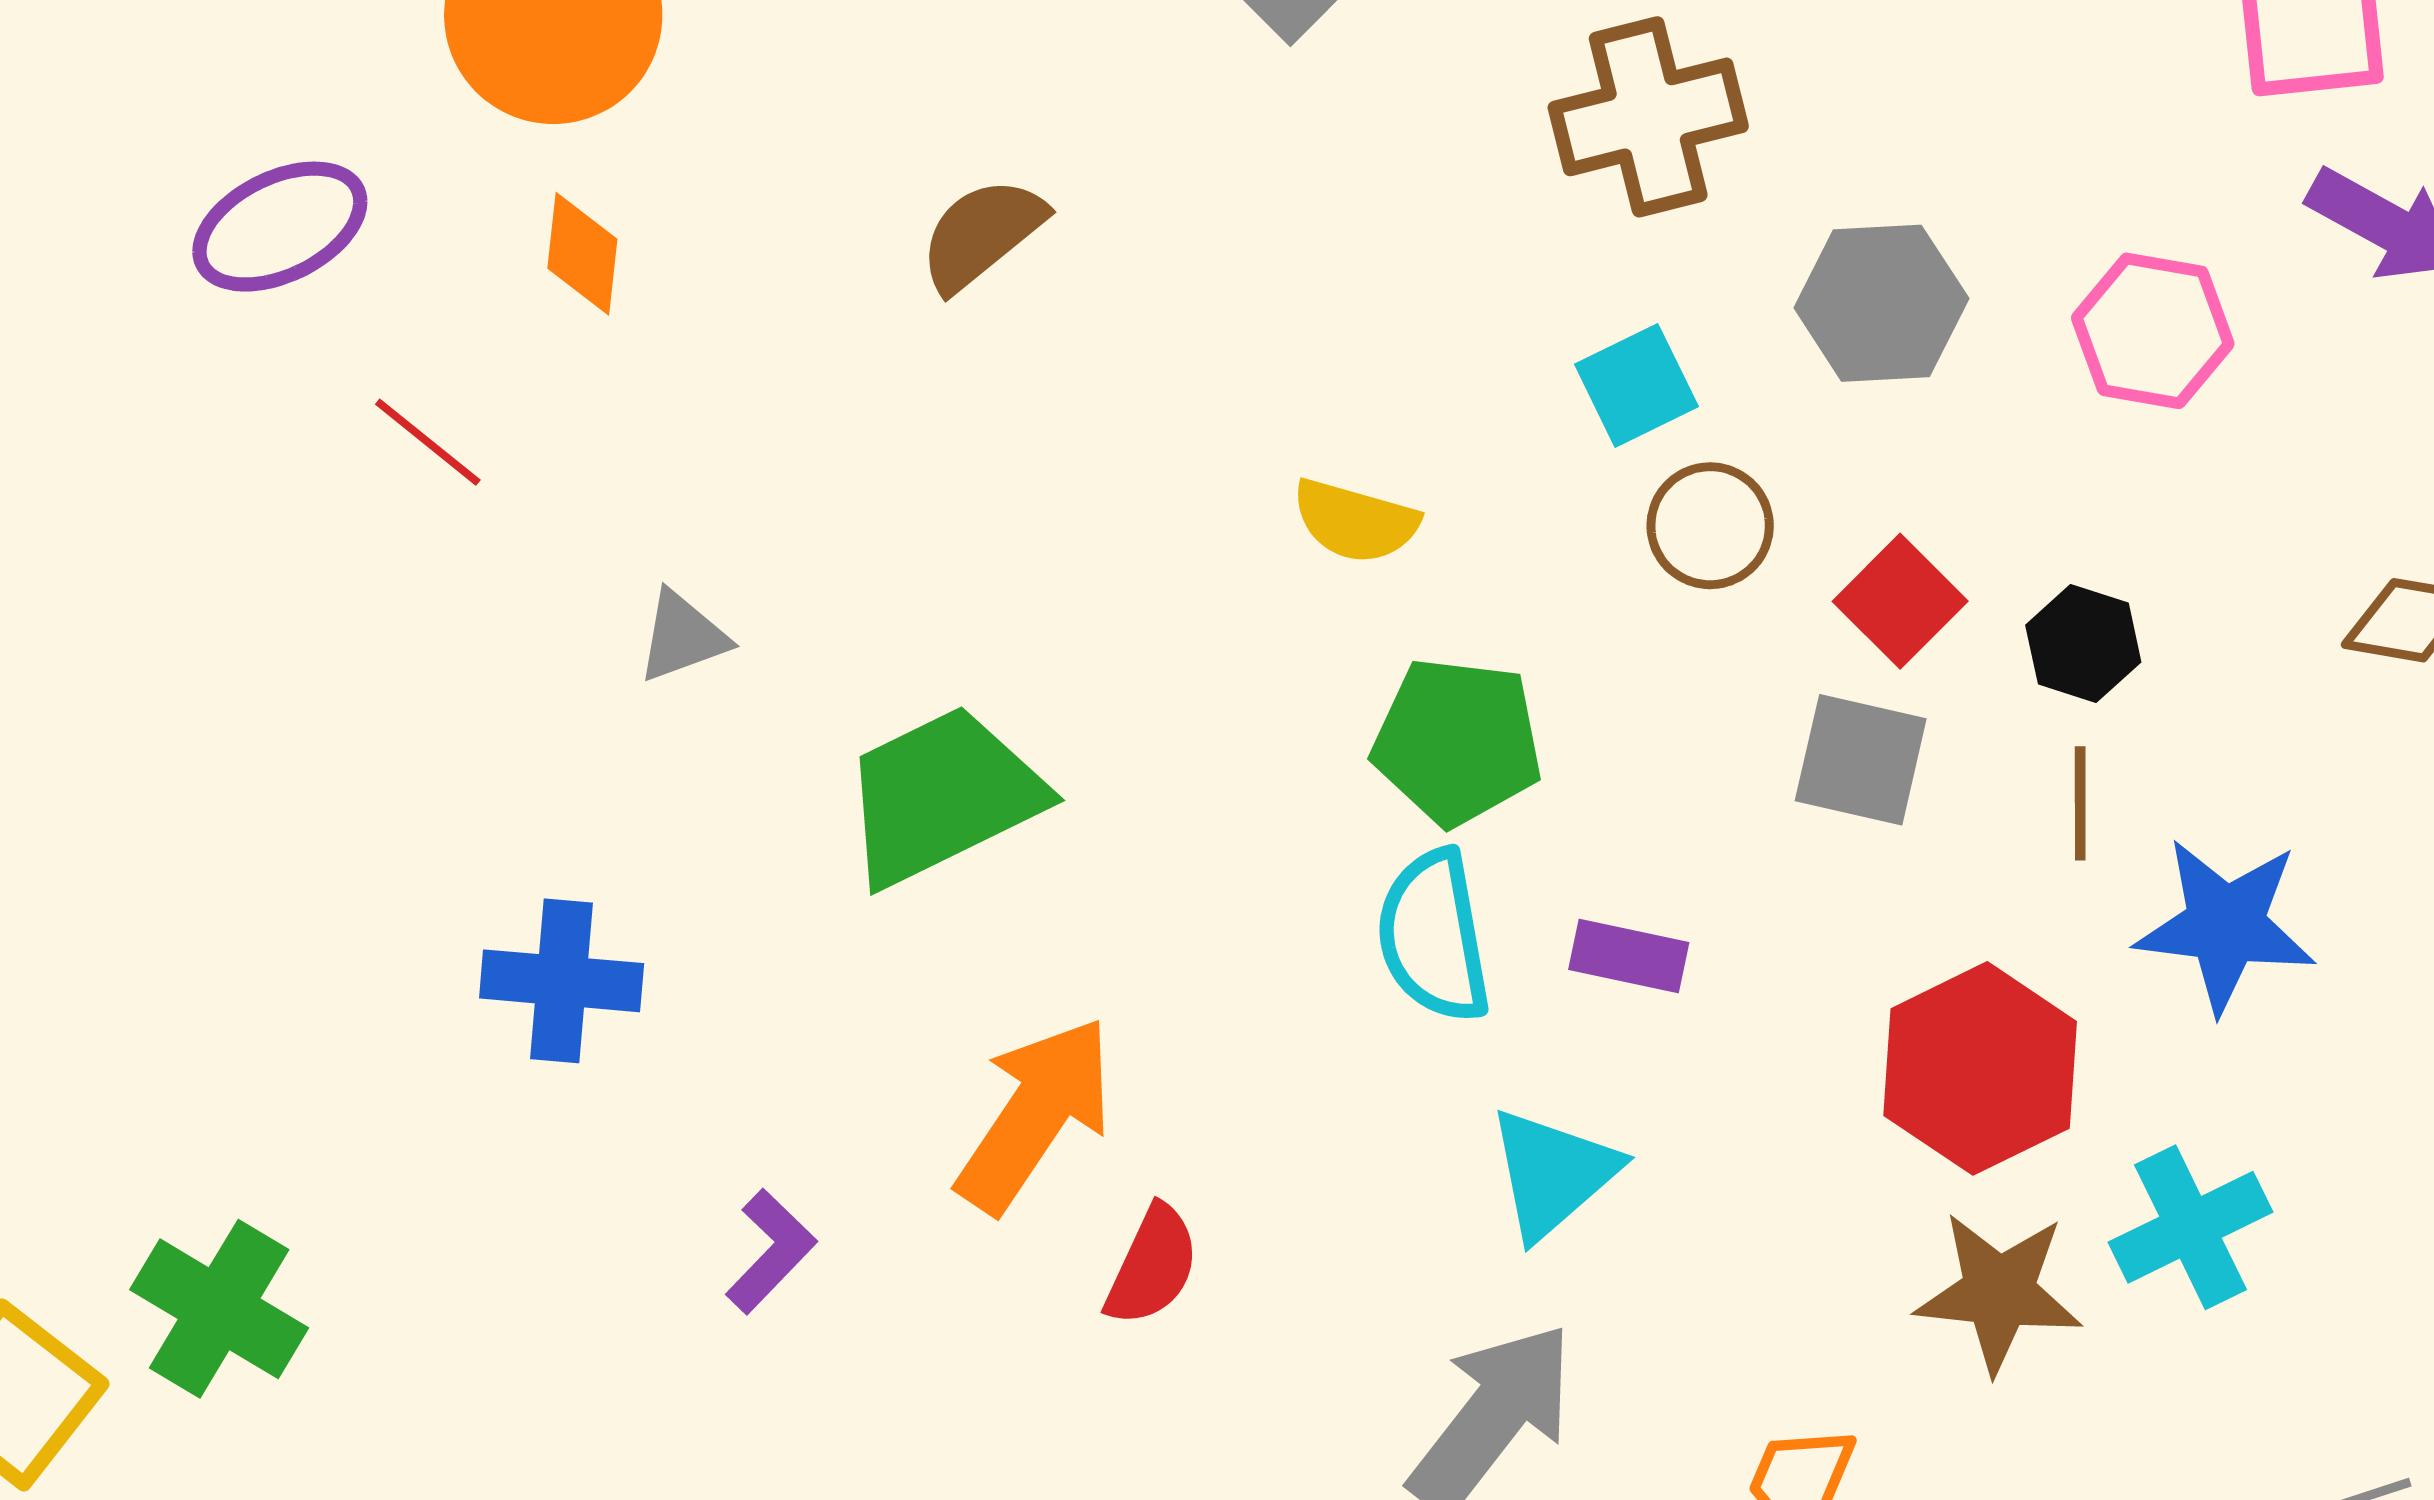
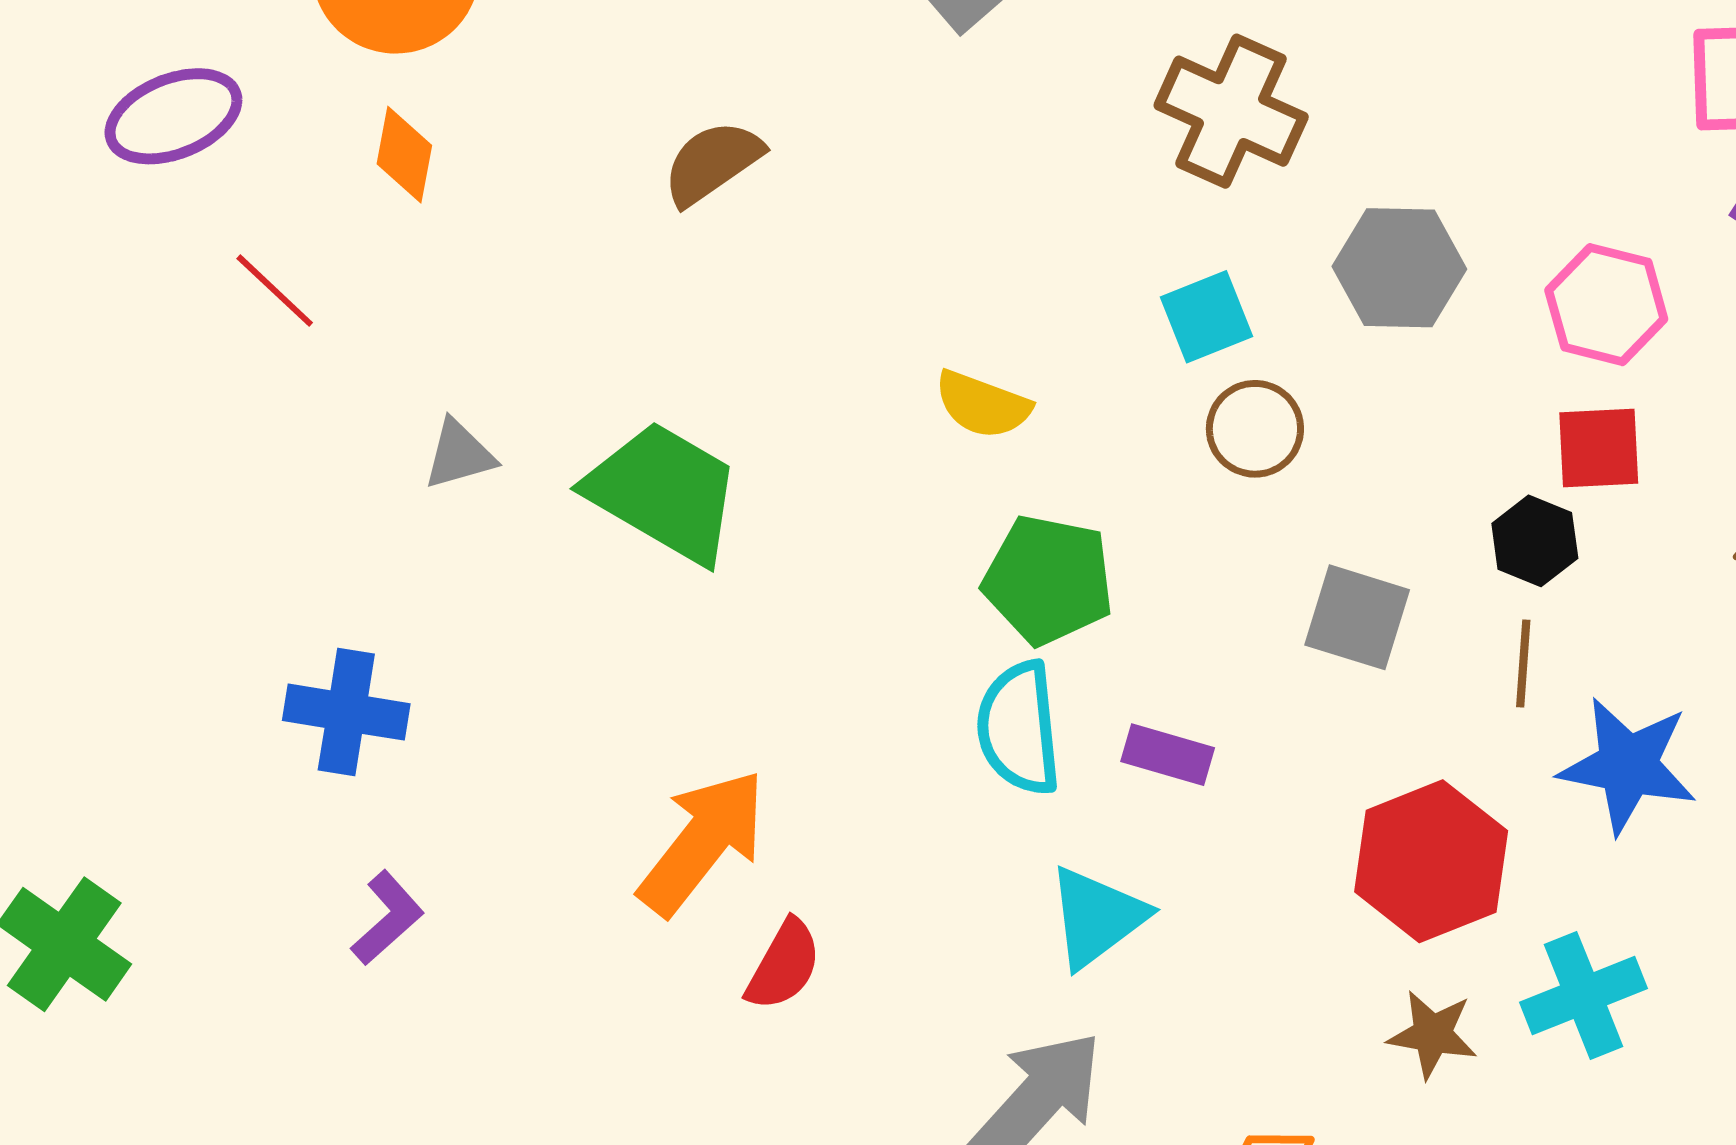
brown cross: (1648, 117) -> (1231, 111), turned 34
red square: (1900, 601) -> (1599, 448), moved, turned 38
green trapezoid: (942, 796) -> (664, 492), moved, turned 52
purple L-shape: (771, 1251) -> (387, 918), moved
brown star: (1999, 1292) -> (1432, 1034), size x0.7

